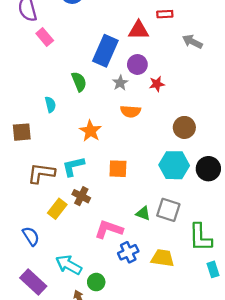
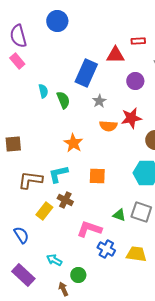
pink rectangle: (45, 37) -> (17, 61), moved
purple circle: (137, 64) -> (135, 81), moved
red star: (157, 84) -> (131, 118), moved, size x1.5
cyan semicircle: (50, 105) -> (43, 91), moved
blue cross: (128, 252) -> (106, 249), turned -36
cyan arrow: (69, 265) -> (54, 260), size x0.7

